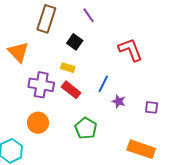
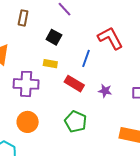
brown rectangle: (46, 19) -> (23, 18), size x0.6
blue line: (103, 84) -> (86, 58), moved
red rectangle: (71, 90) -> (74, 84), moved

